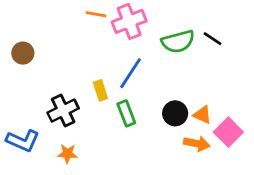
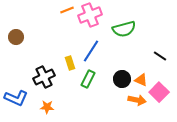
orange line: (96, 14) -> (67, 10), turned -32
black line: (212, 39) -> (160, 56), moved
green rectangle: (126, 113) -> (88, 79), turned 48

